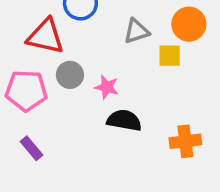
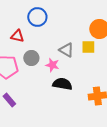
gray triangle: (136, 31) -> (66, 50), moved, turned 49
red triangle: (45, 36) -> (17, 36), size x0.6

